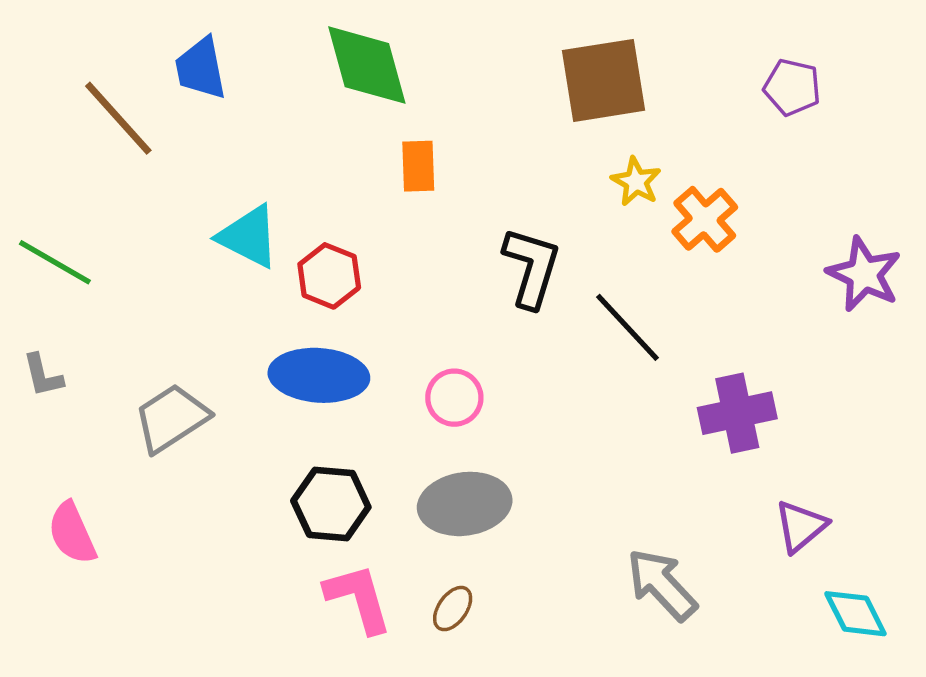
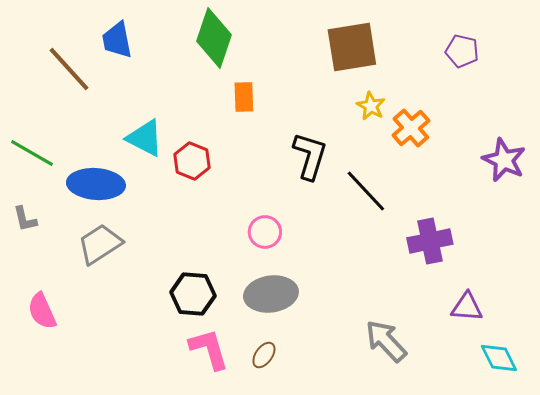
green diamond: (367, 65) -> (214, 38), turned 34
blue ellipse: (319, 375) -> (96, 184), moved
purple triangle: (801, 526) -> (467, 307), turned 44

